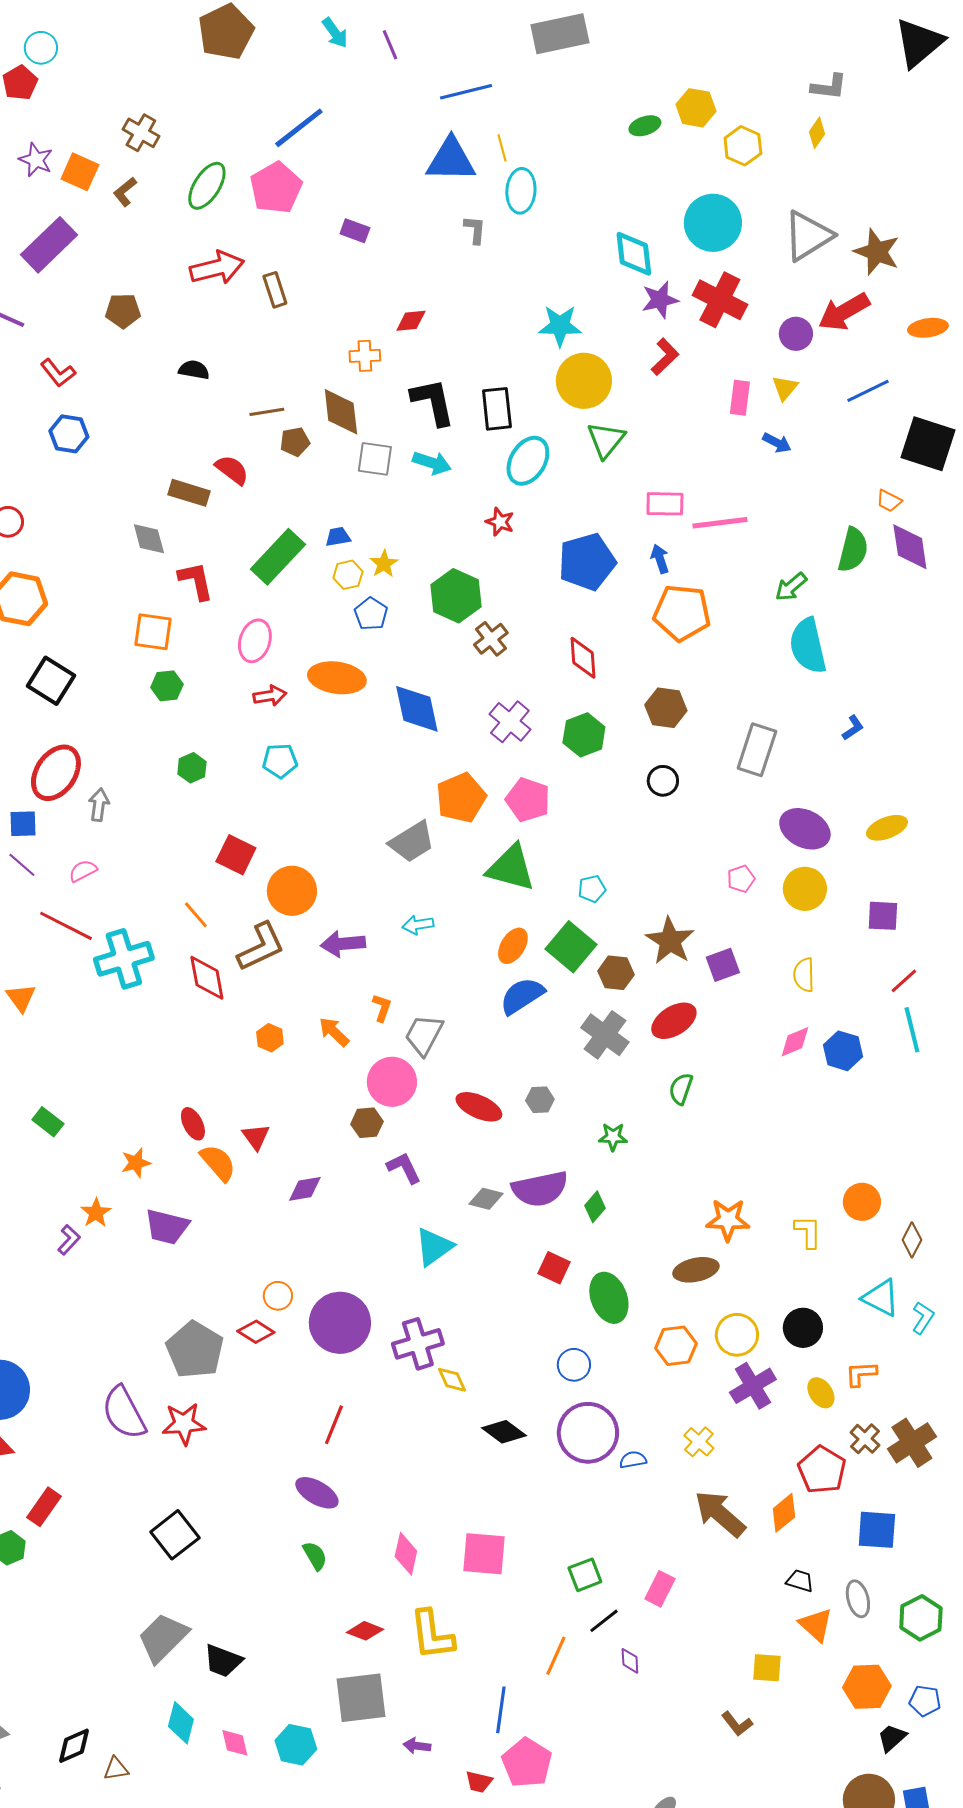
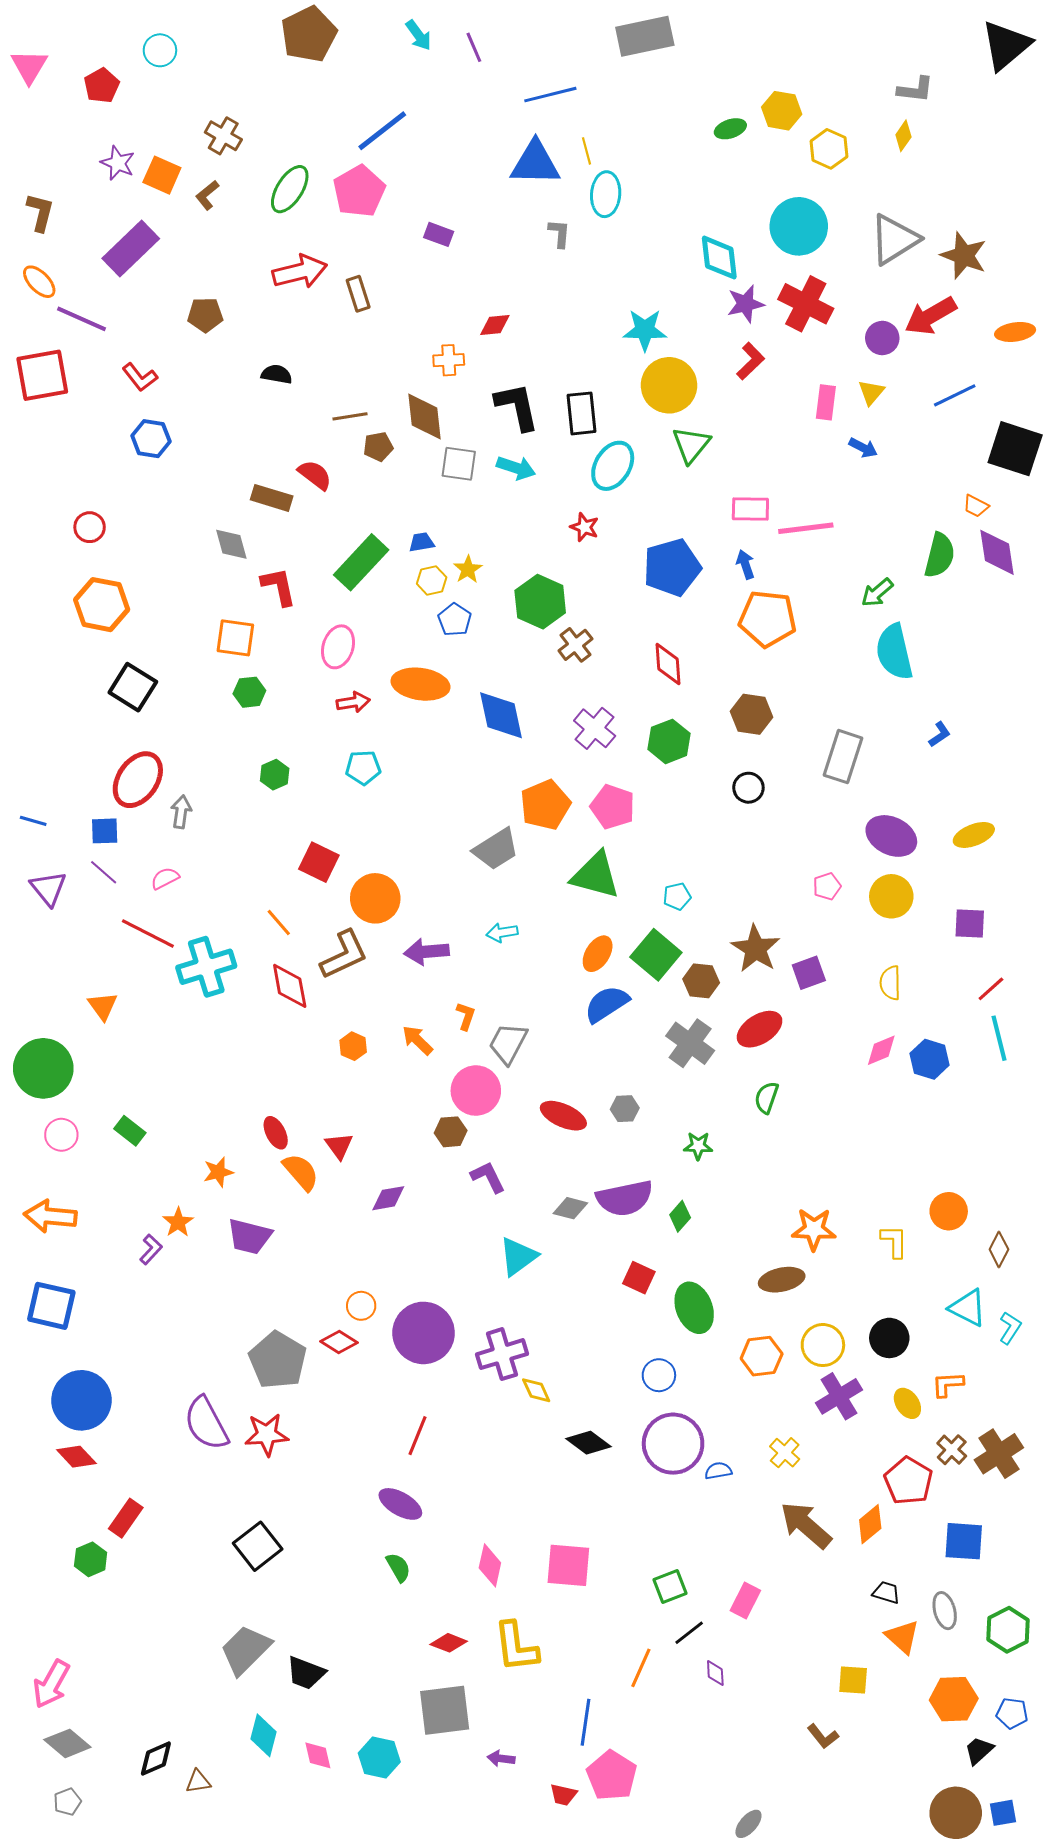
cyan circle: (41, 48) -> (160, 50), moved

